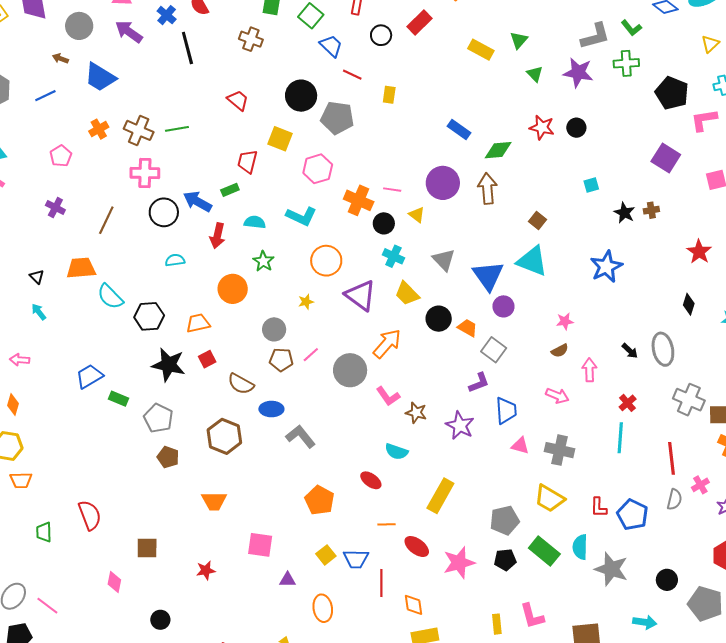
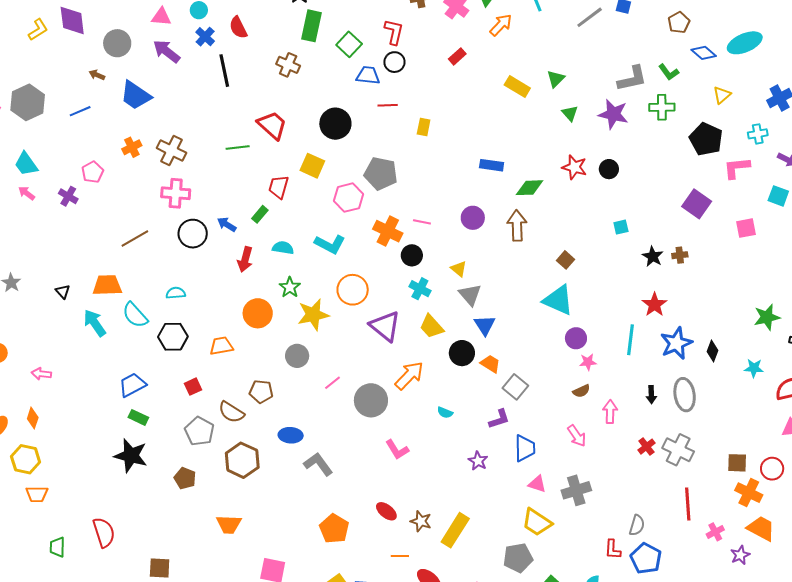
red rectangle: (419, 23) -> (457, 56), size x0.7
black circle: (381, 35) -> (394, 62), moved
yellow triangle: (710, 44) -> (722, 95), moved
blue trapezoid: (331, 46) -> (368, 75), turned -40
red line: (352, 75) -> (388, 105), turned -30
red trapezoid: (238, 100) -> (272, 125), size x1.4
gray pentagon: (337, 118) -> (381, 174), moved
green line: (177, 129) -> (238, 148), moved
blue rectangle: (459, 129) -> (492, 165), turned -30
purple circle: (443, 183) -> (473, 218), size x0.7
green rectangle: (230, 190) -> (260, 214), turned -30
blue arrow: (197, 202) -> (227, 224), size x0.7
purple cross: (55, 208) -> (68, 196), moved
yellow triangle: (417, 215) -> (459, 269), moved
brown line: (106, 220) -> (135, 239), turned 32
red star: (699, 252) -> (655, 305), moved
cyan semicircle: (175, 260) -> (176, 293), moved
blue star: (606, 267) -> (676, 343), moved
blue triangle: (488, 276) -> (485, 325), moved, size x0.7
yellow star: (306, 302) -> (313, 315), moved, size x2.0
purple circle: (503, 306) -> (576, 338), moved
cyan arrow: (39, 312) -> (95, 323), moved, size x1.6
black arrow: (630, 351) -> (651, 395), turned 42
red square: (207, 359) -> (193, 387), moved
brown pentagon: (281, 360) -> (261, 391), moved
black star: (169, 365) -> (131, 456), moved
blue trapezoid: (89, 376) -> (132, 385), moved
brown semicircle: (241, 384) -> (231, 412), moved
pink L-shape: (388, 396) -> (397, 450), moved
pink arrow: (557, 396) -> (577, 436), turned 30
gray cross: (689, 400) -> (678, 450), moved
brown star: (416, 413) -> (421, 521), moved
gray pentagon: (158, 418) -> (199, 431), moved
purple star: (460, 426) -> (478, 461), size x0.7
cyan line: (620, 438) -> (631, 340), moved
gray cross: (559, 450) -> (576, 490), turned -32
cyan semicircle: (396, 452) -> (445, 413), moved, size x0.7
yellow trapezoid: (550, 498) -> (537, 522), moved
gray semicircle: (674, 499) -> (637, 525), moved

